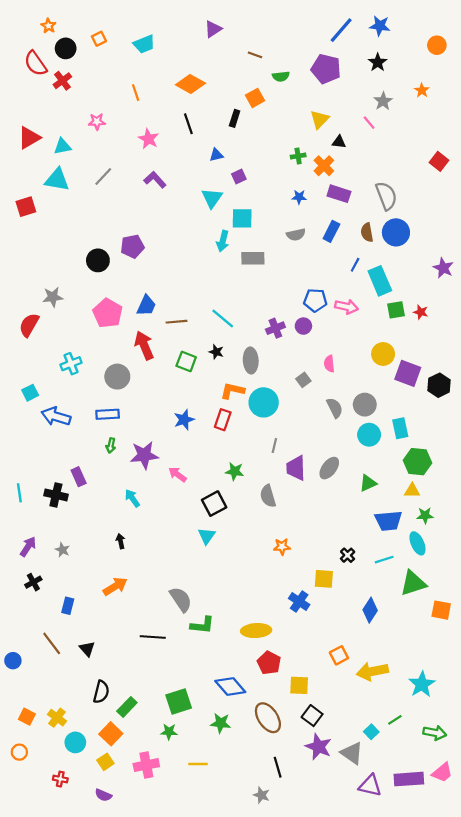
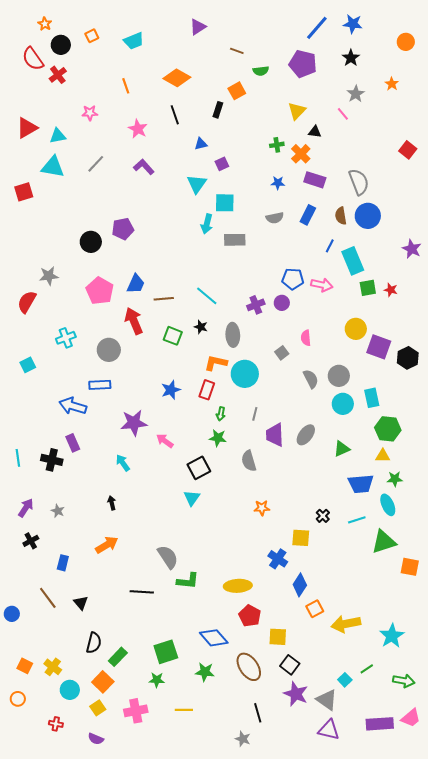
blue arrow: (56, 416) -> (73, 406), moved
green arrow: (111, 445) -> (221, 414), moved
blue diamond: (370, 610) -> (300, 585), moved
purple triangle: (370, 785) -> (329, 730), moved

